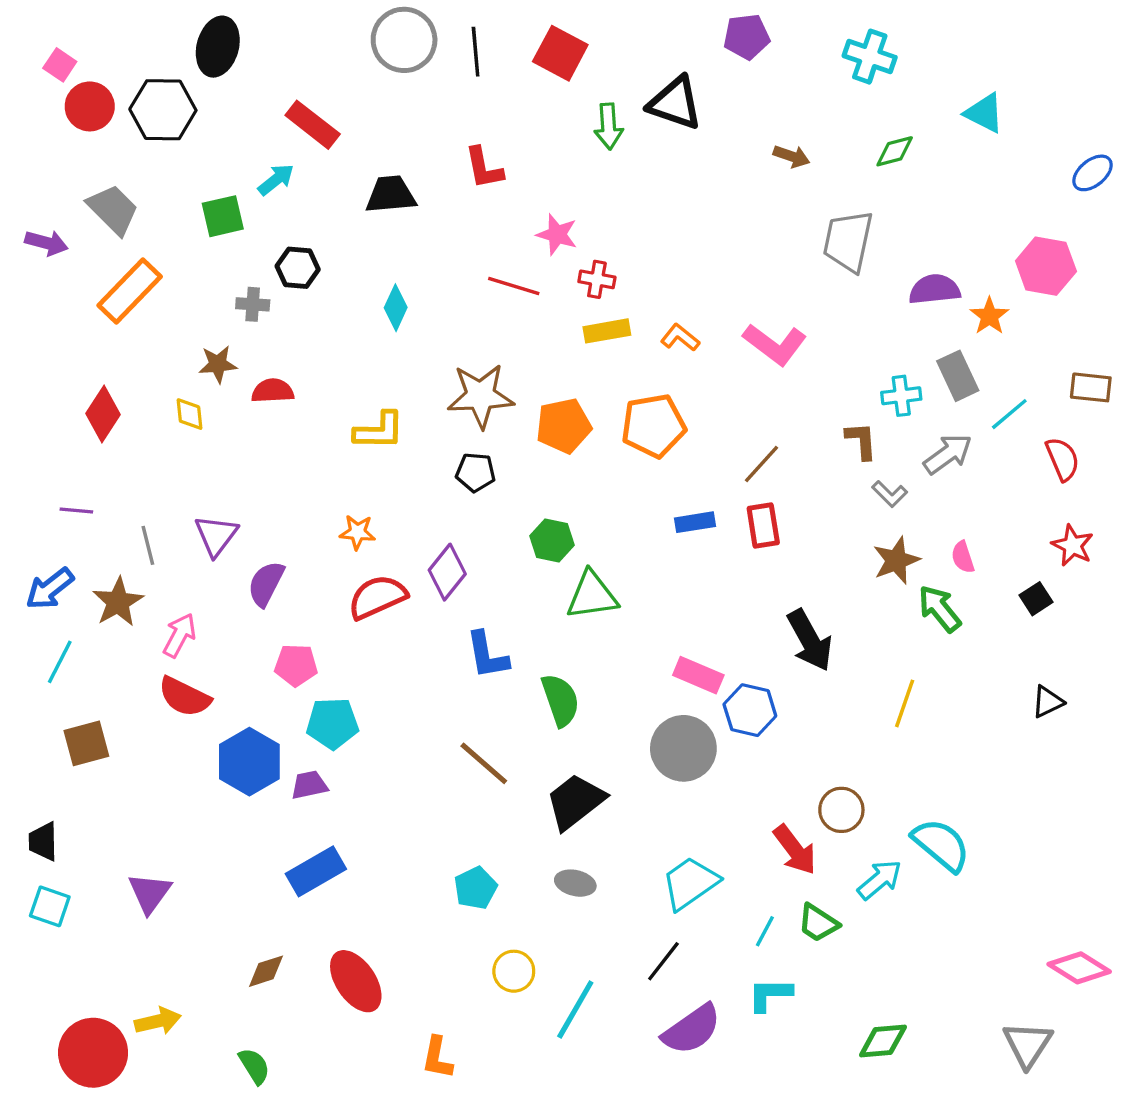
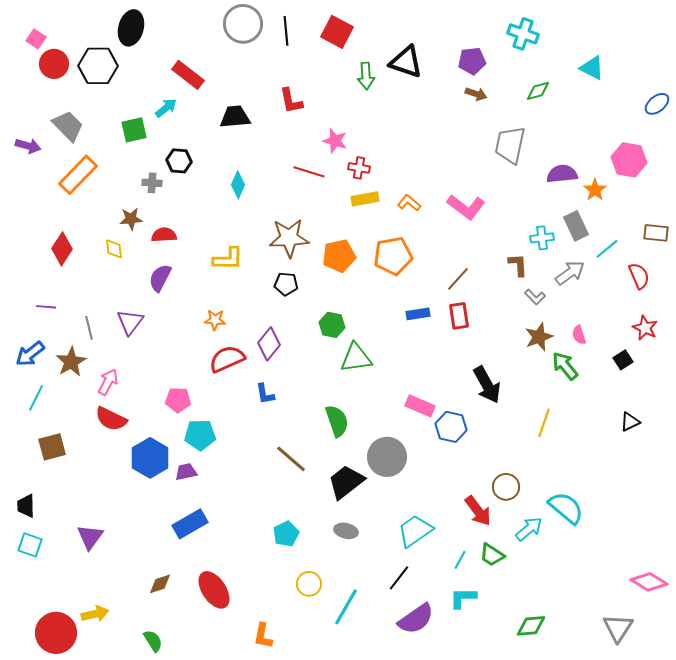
purple pentagon: (747, 37) -> (472, 61), moved
purple semicircle: (266, 584) -> (160, 278), moved
blue L-shape: (487, 655) -> (265, 394), moved, size x0.7
gray circle: (683, 748) -> (387, 457), moved

